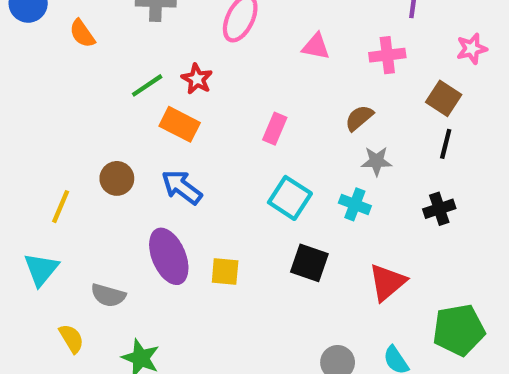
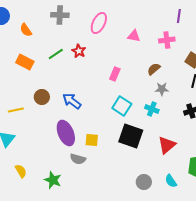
orange rectangle: (180, 124) -> (25, 62), moved
yellow line: (61, 207) -> (16, 110), turned 56
black square: (309, 263) -> (131, 136), size x1.4
gray semicircle: (108, 295) -> (78, 159), moved

